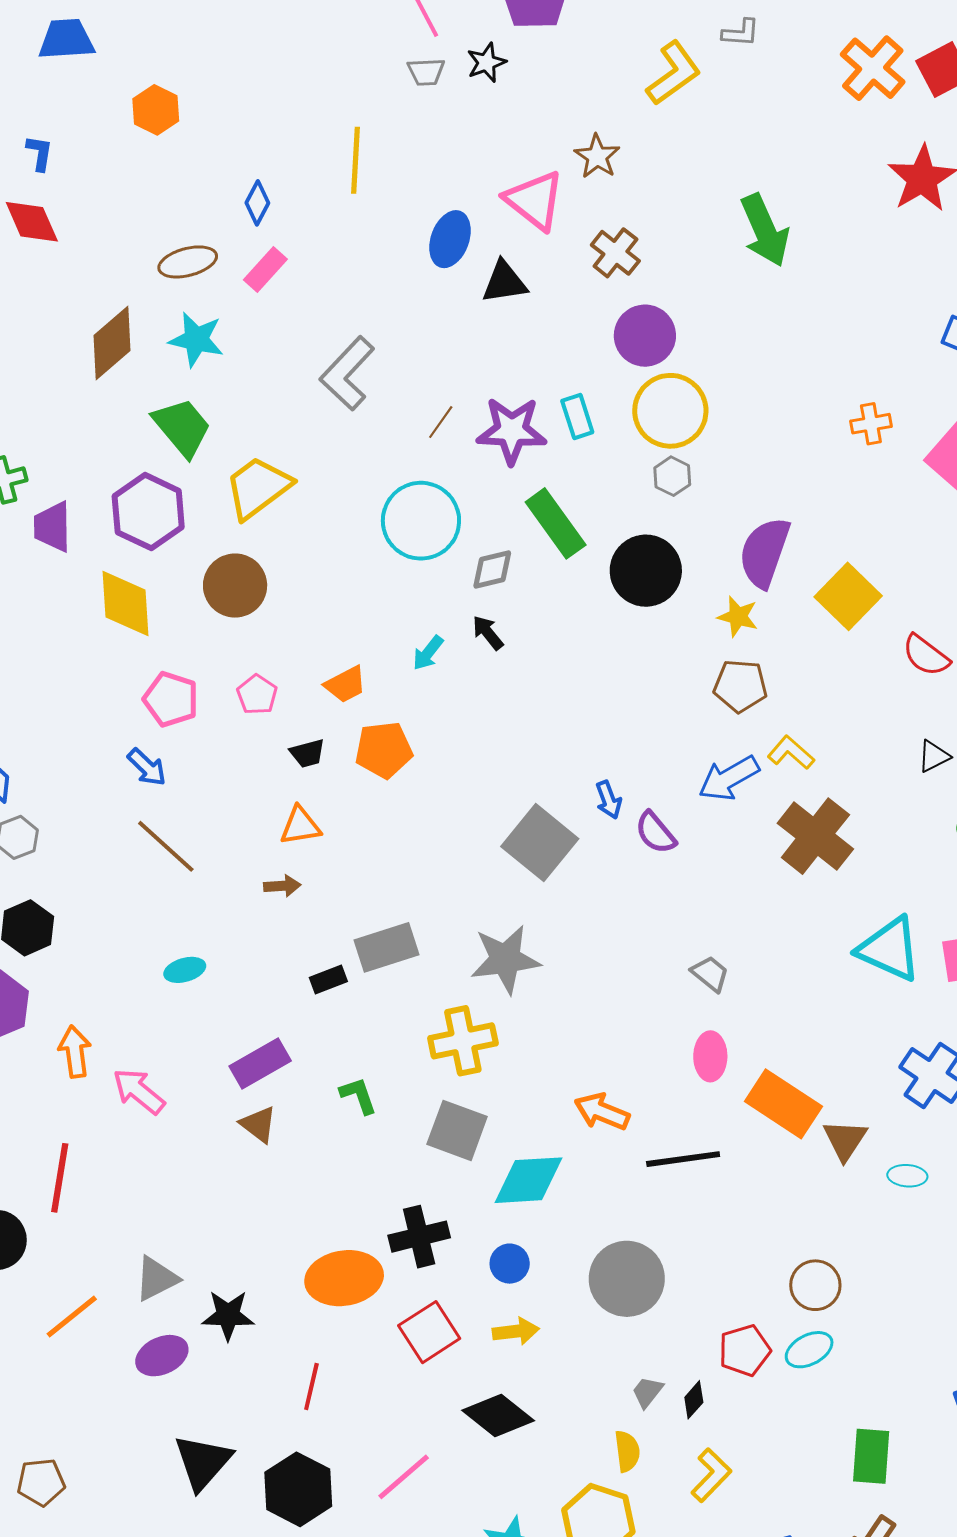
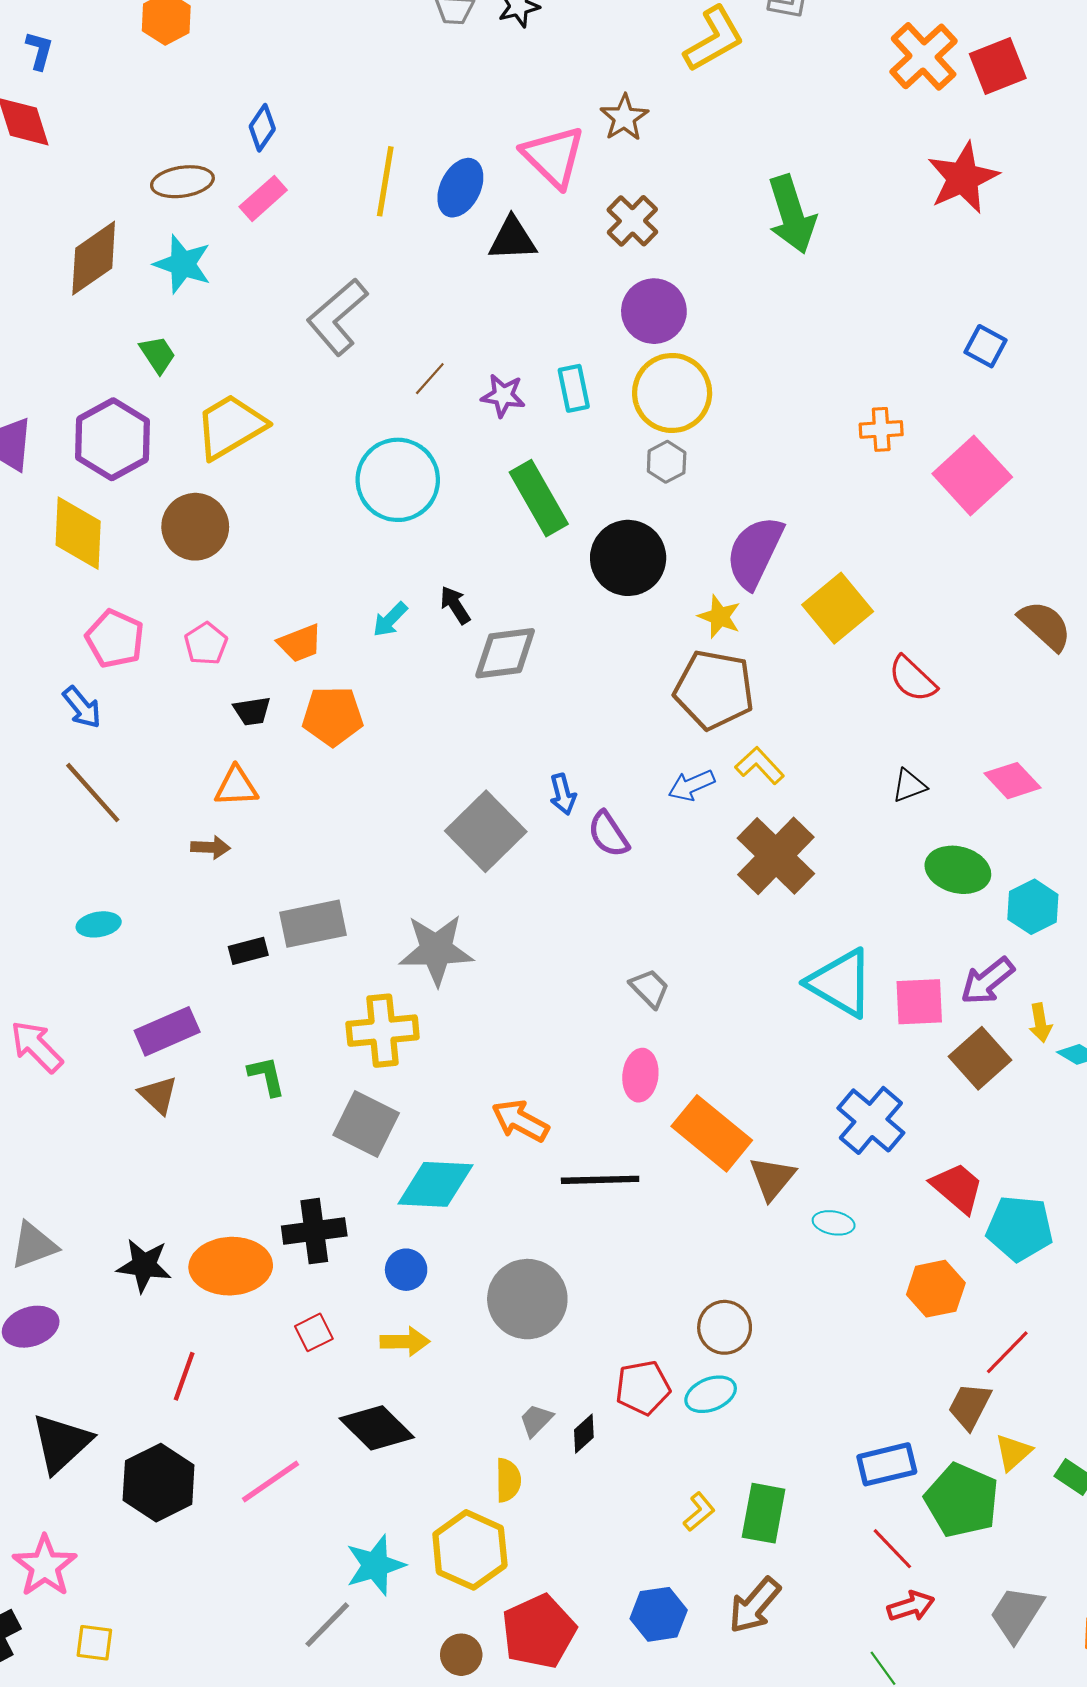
yellow line: (355, 160) -> (385, 181), moved
green trapezoid: (182, 427) -> (158, 355), size x0.6
purple star: (512, 431) -> (503, 396), size x0.6
gray diamond: (492, 569) -> (505, 653), moved, size x1.4
brown pentagon: (740, 686) -> (714, 690), size x1.4
blue arrow: (729, 778) -> (691, 785), size x0.7
black star: (228, 1315) -> (144, 1265), moved
red square: (429, 1332) -> (314, 1332), size x0.6
yellow L-shape: (711, 1475) -> (699, 1512), moved, size x0.7

